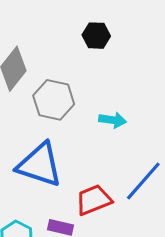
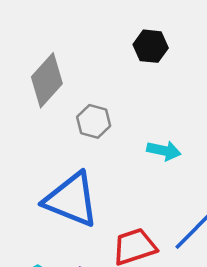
gray hexagon: (54, 100) -> (94, 121), size x0.7

